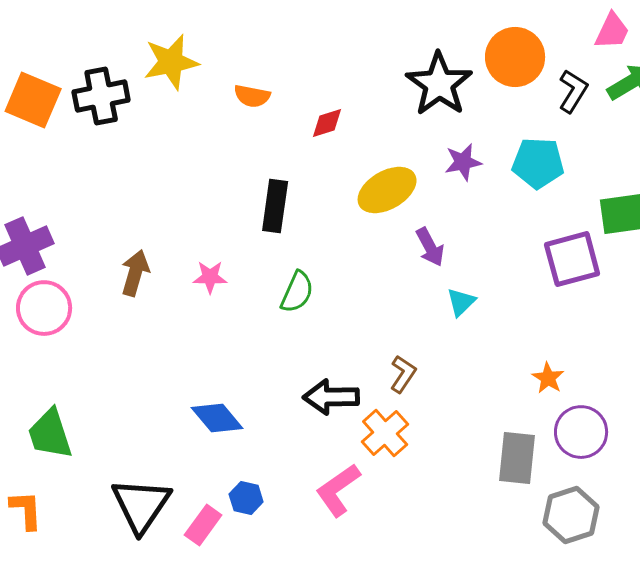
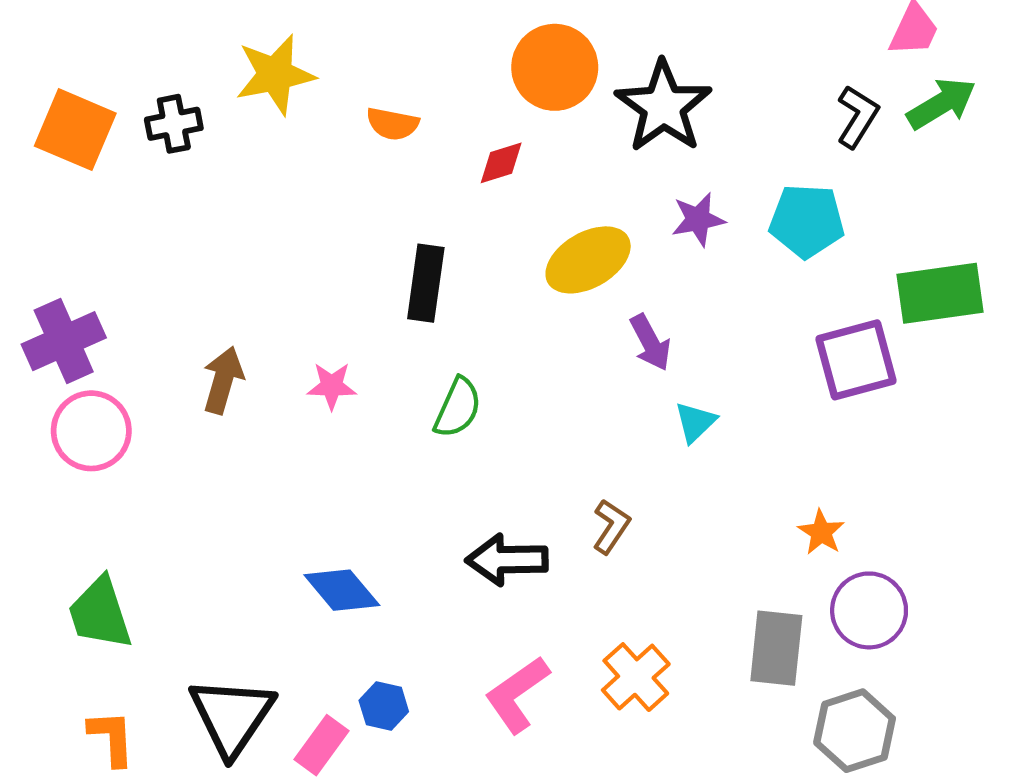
orange circle: (515, 57) -> (555, 67), moved
black cross: (101, 96) -> (174, 124), size x0.7
orange cross: (385, 433) -> (636, 677), moved
orange L-shape: (26, 510) -> (112, 738), moved

